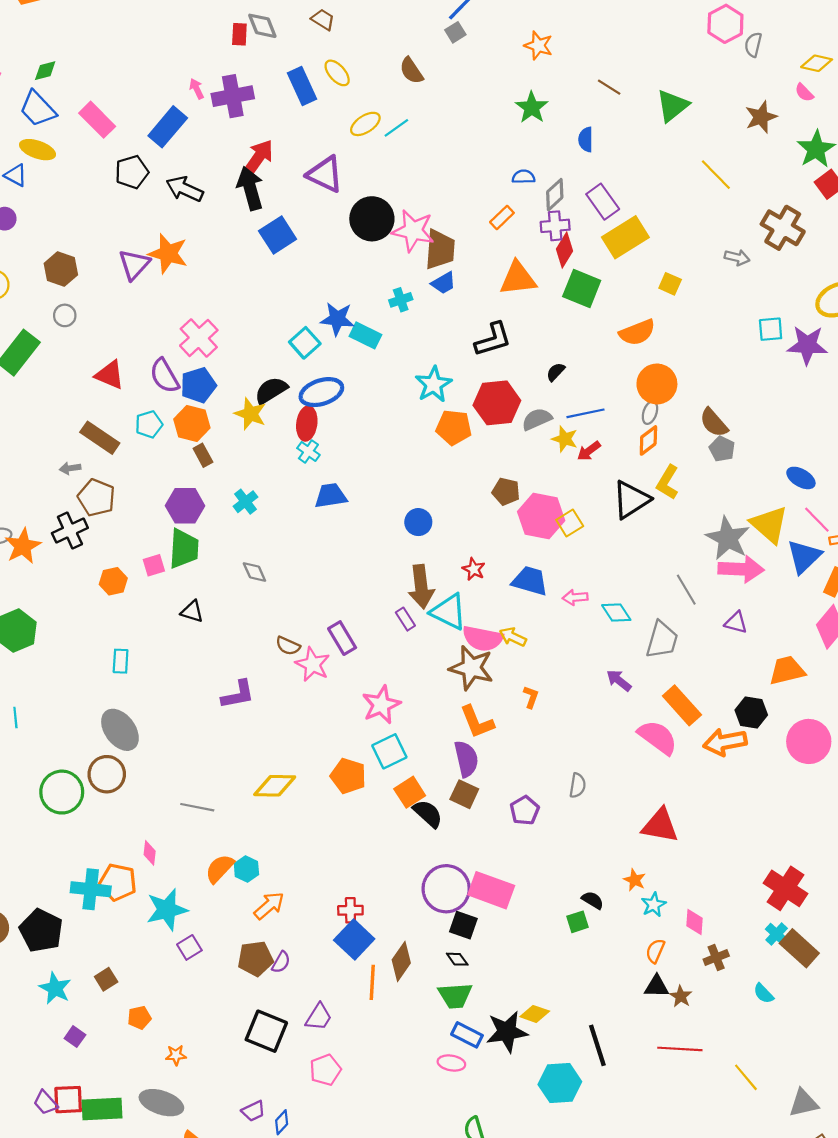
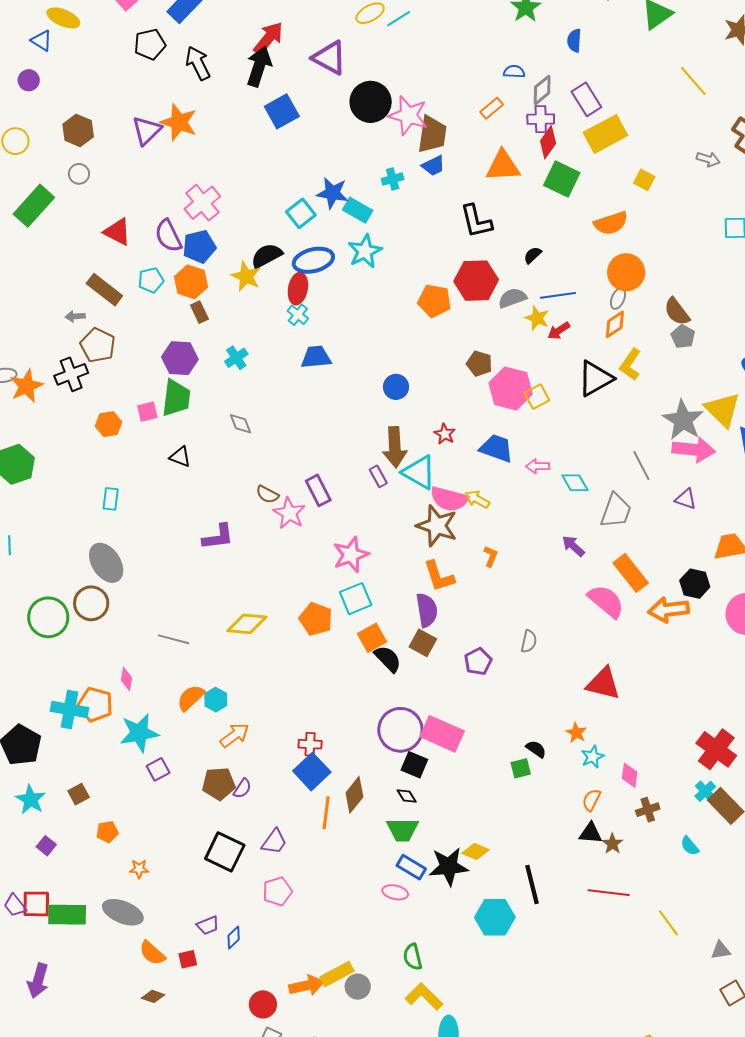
black arrow: (250, 188) -> (259, 66), turned 30
black arrow: (185, 189) -> (198, 63), turned 36
black L-shape: (493, 339) -> (476, 221), turned 90
cyan star: (434, 384) -> (365, 251), moved
gray triangle: (804, 1103) -> (721, 950), size x0.7

